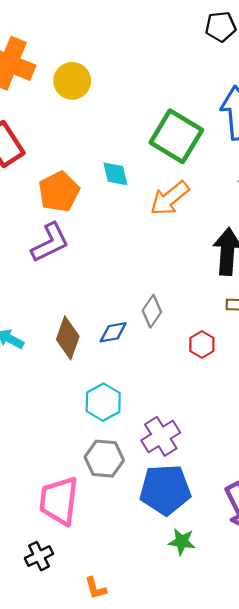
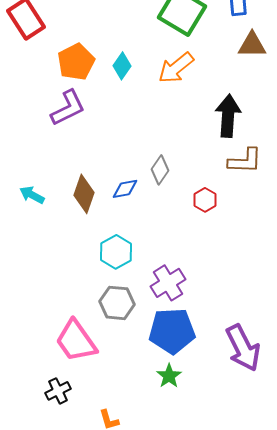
cyan diamond: (115, 174) -> (122, 66), moved, turned 48
pink trapezoid: (59, 501) -> (76, 341), turned -42
green star: (182, 542) -> (169, 376), moved, turned 30

